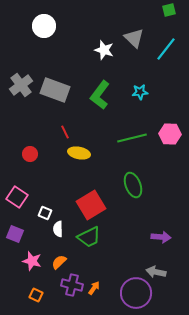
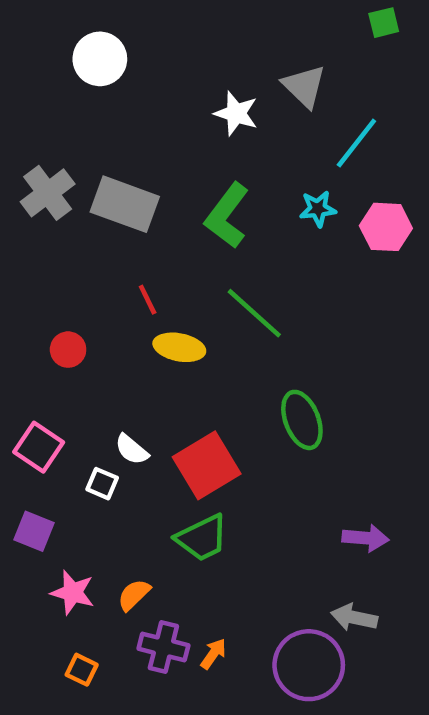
cyan line: (166, 49) -> (356, 143), moved
pink hexagon: (170, 134) -> (386, 227), moved
green line: (132, 138) -> (254, 313), moved, turned 56
white semicircle: (58, 229) -> (132, 449), moved, turned -49

